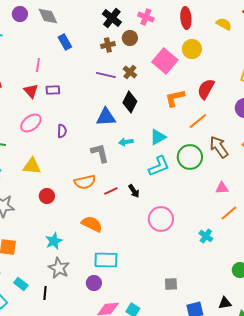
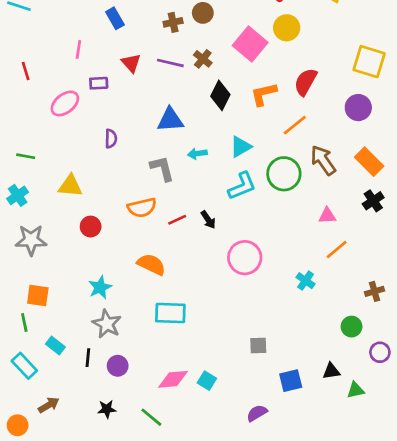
red triangle: (31, 91) -> (131, 63), moved
black diamond: (130, 102) -> (220, 95), moved
pink ellipse: (31, 123) -> (65, 103), moved
purple circle: (94, 283) -> (118, 366), moved

